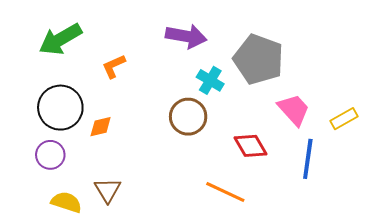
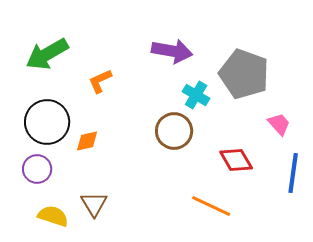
pink trapezoid: (294, 110) -> (279, 124), size x0.7

